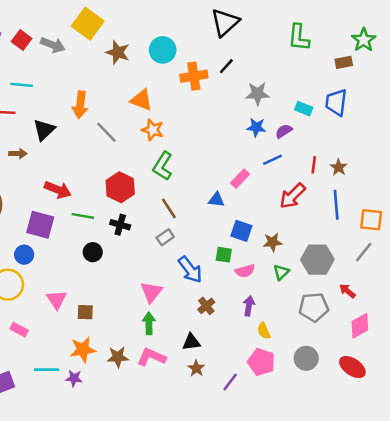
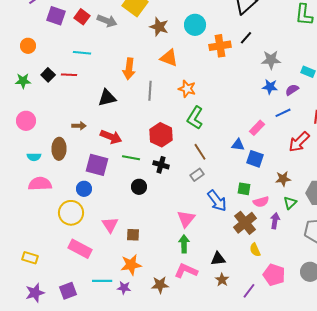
orange triangle: (141, 100) -> (169, 58), moved
black triangle: (44, 130) -> (107, 98), moved, turned 30
gray line: (106, 132) -> (150, 91), turned 48
brown arrow: (18, 154) -> (79, 126), moved
blue square: (241, 231) -> (255, 159), moved
brown cross: (206, 306) -> (245, 223), moved, size x1.6
purple arrow: (249, 306) -> (275, 221), moved
pink rectangle: (19, 330) -> (80, 249), size x1.6
yellow semicircle: (264, 331) -> (255, 250), moved
brown star: (118, 357) -> (160, 285), moved

